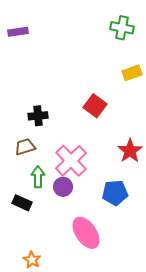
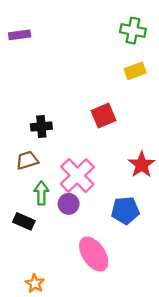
yellow rectangle: (132, 73) -> (135, 71), moved
red square: (95, 106) -> (103, 116), turned 30

